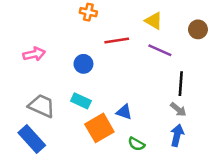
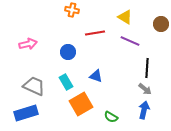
cyan rectangle: (81, 101) -> (66, 82), turned 35
blue triangle: (124, 112) -> (96, 76), moved
blue rectangle: (32, 139) -> (26, 113), turned -65

